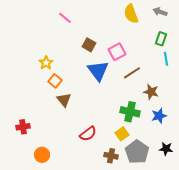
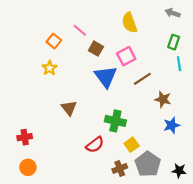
yellow semicircle: (131, 14) -> (129, 23), moved
pink line: (65, 18) -> (80, 30), moved
orange square: (55, 81) -> (54, 41), moved
green cross: (130, 112) -> (115, 121), moved
black star: (166, 149) -> (179, 171), moved
orange circle: (42, 155) -> (28, 167), moved
brown cross: (111, 156) -> (120, 168), turned -32

